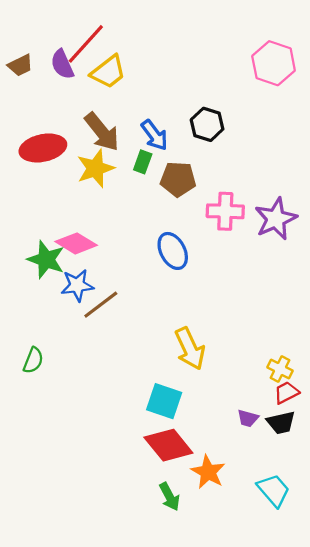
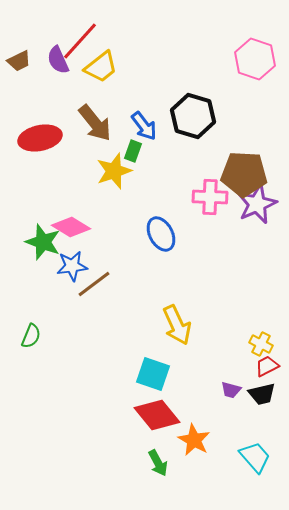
black hexagon: (207, 124) -> (193, 116), size x1.4
yellow star: (95, 168) -> (114, 171), moved
brown pentagon: (178, 179) -> (244, 174), moved, size x1.4

